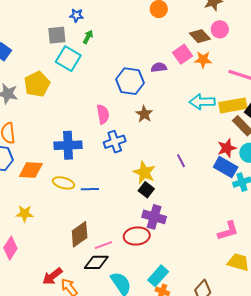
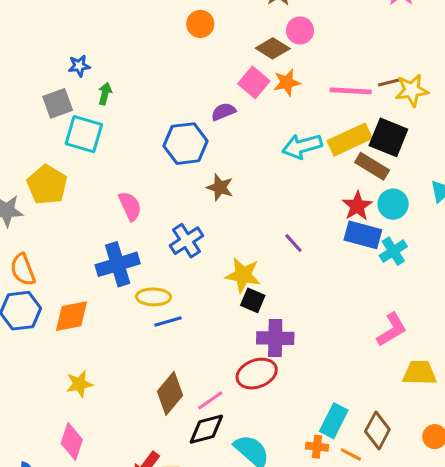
pink semicircle: (103, 114) -> (130, 206), moved
yellow ellipse: (63, 183) -> (154, 297), moved
cyan rectangle: (158, 276) -> (334, 421), moved

